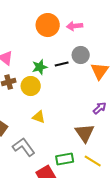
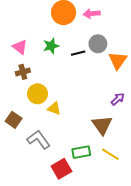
green star: (40, 67) -> (51, 46), moved
yellow circle: (31, 86) -> (37, 94), moved

